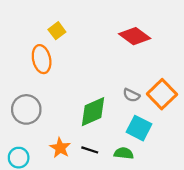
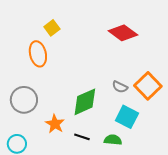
orange star: (60, 148) -> (55, 124), moved

